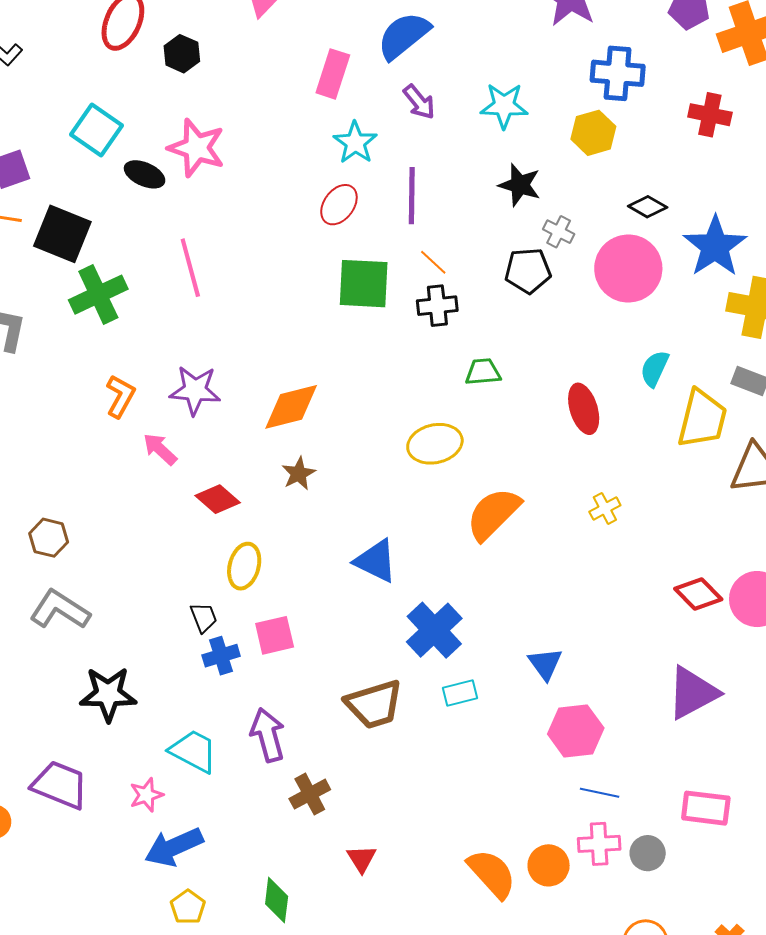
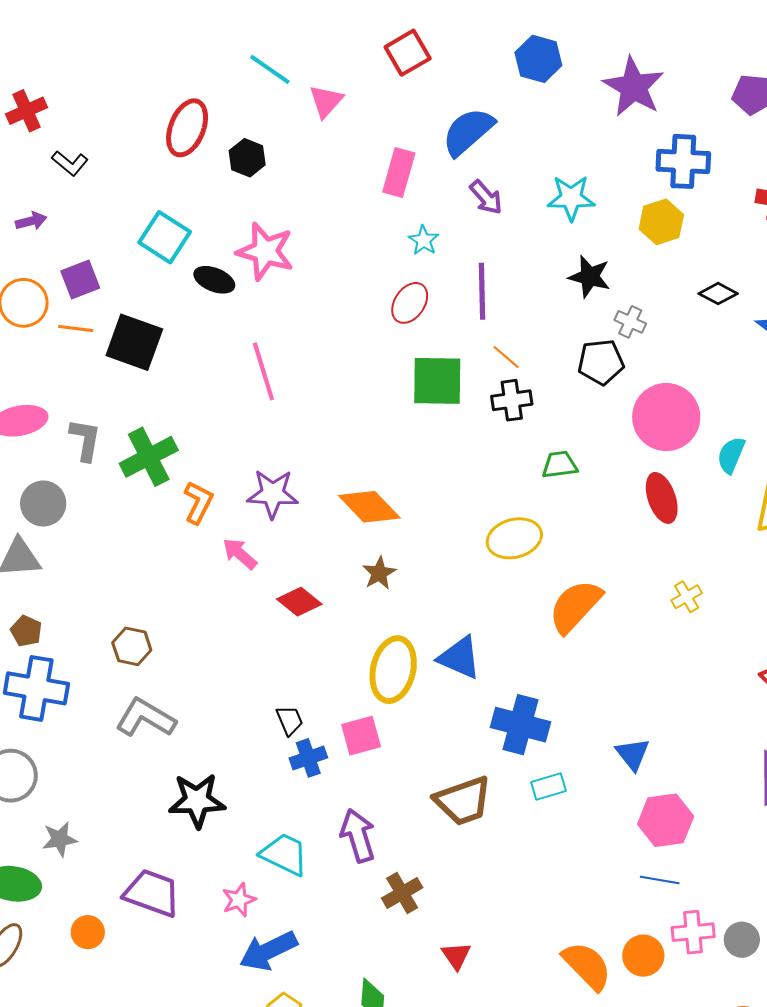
cyan star: (355, 143) -> (424, 240), size x0.7
pink circle: (628, 269) -> (666, 417), moved
green cross: (98, 295) -> (149, 457), moved
orange diamond: (291, 407) -> (369, 507), turned 62
yellow ellipse: (244, 566) -> (393, 670), moved, size x1.4
blue cross: (434, 630) -> (520, 725), turned -30
blue line: (600, 793) -> (660, 880), moved

